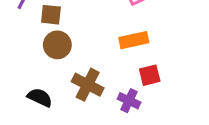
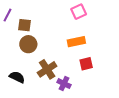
brown cross: (88, 85) -> (47, 69), turned 30
purple cross: (129, 101) -> (64, 84), moved

